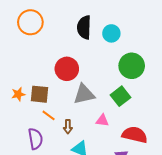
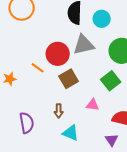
brown square: (39, 94) -> (69, 79), moved, turned -36
gray triangle: (84, 94) -> (84, 45), moved
orange line: (49, 115) -> (38, 68), moved

